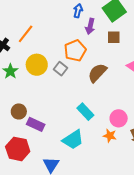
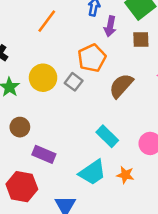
orange line: (26, 34) -> (47, 21), moved
brown circle: (19, 111) -> (20, 127), moved
orange star: (110, 136) -> (125, 175), moved

